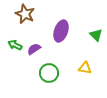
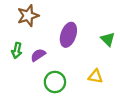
brown star: (25, 14) -> (28, 16), turned 30
green arrow: (15, 45) -> (17, 51), turned -104

